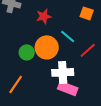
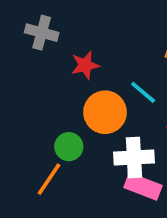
red star: (44, 16) -> (85, 65), moved
green circle: (27, 52) -> (69, 147), moved

